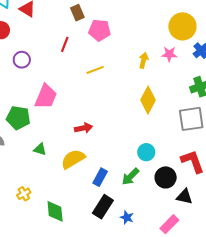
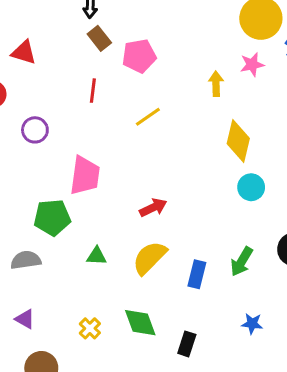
cyan circle: (146, 152) -> (251, 187), moved
black rectangle: (103, 207) -> (187, 344), moved, size x0.7
green diamond: (55, 211) -> (140, 323), moved

